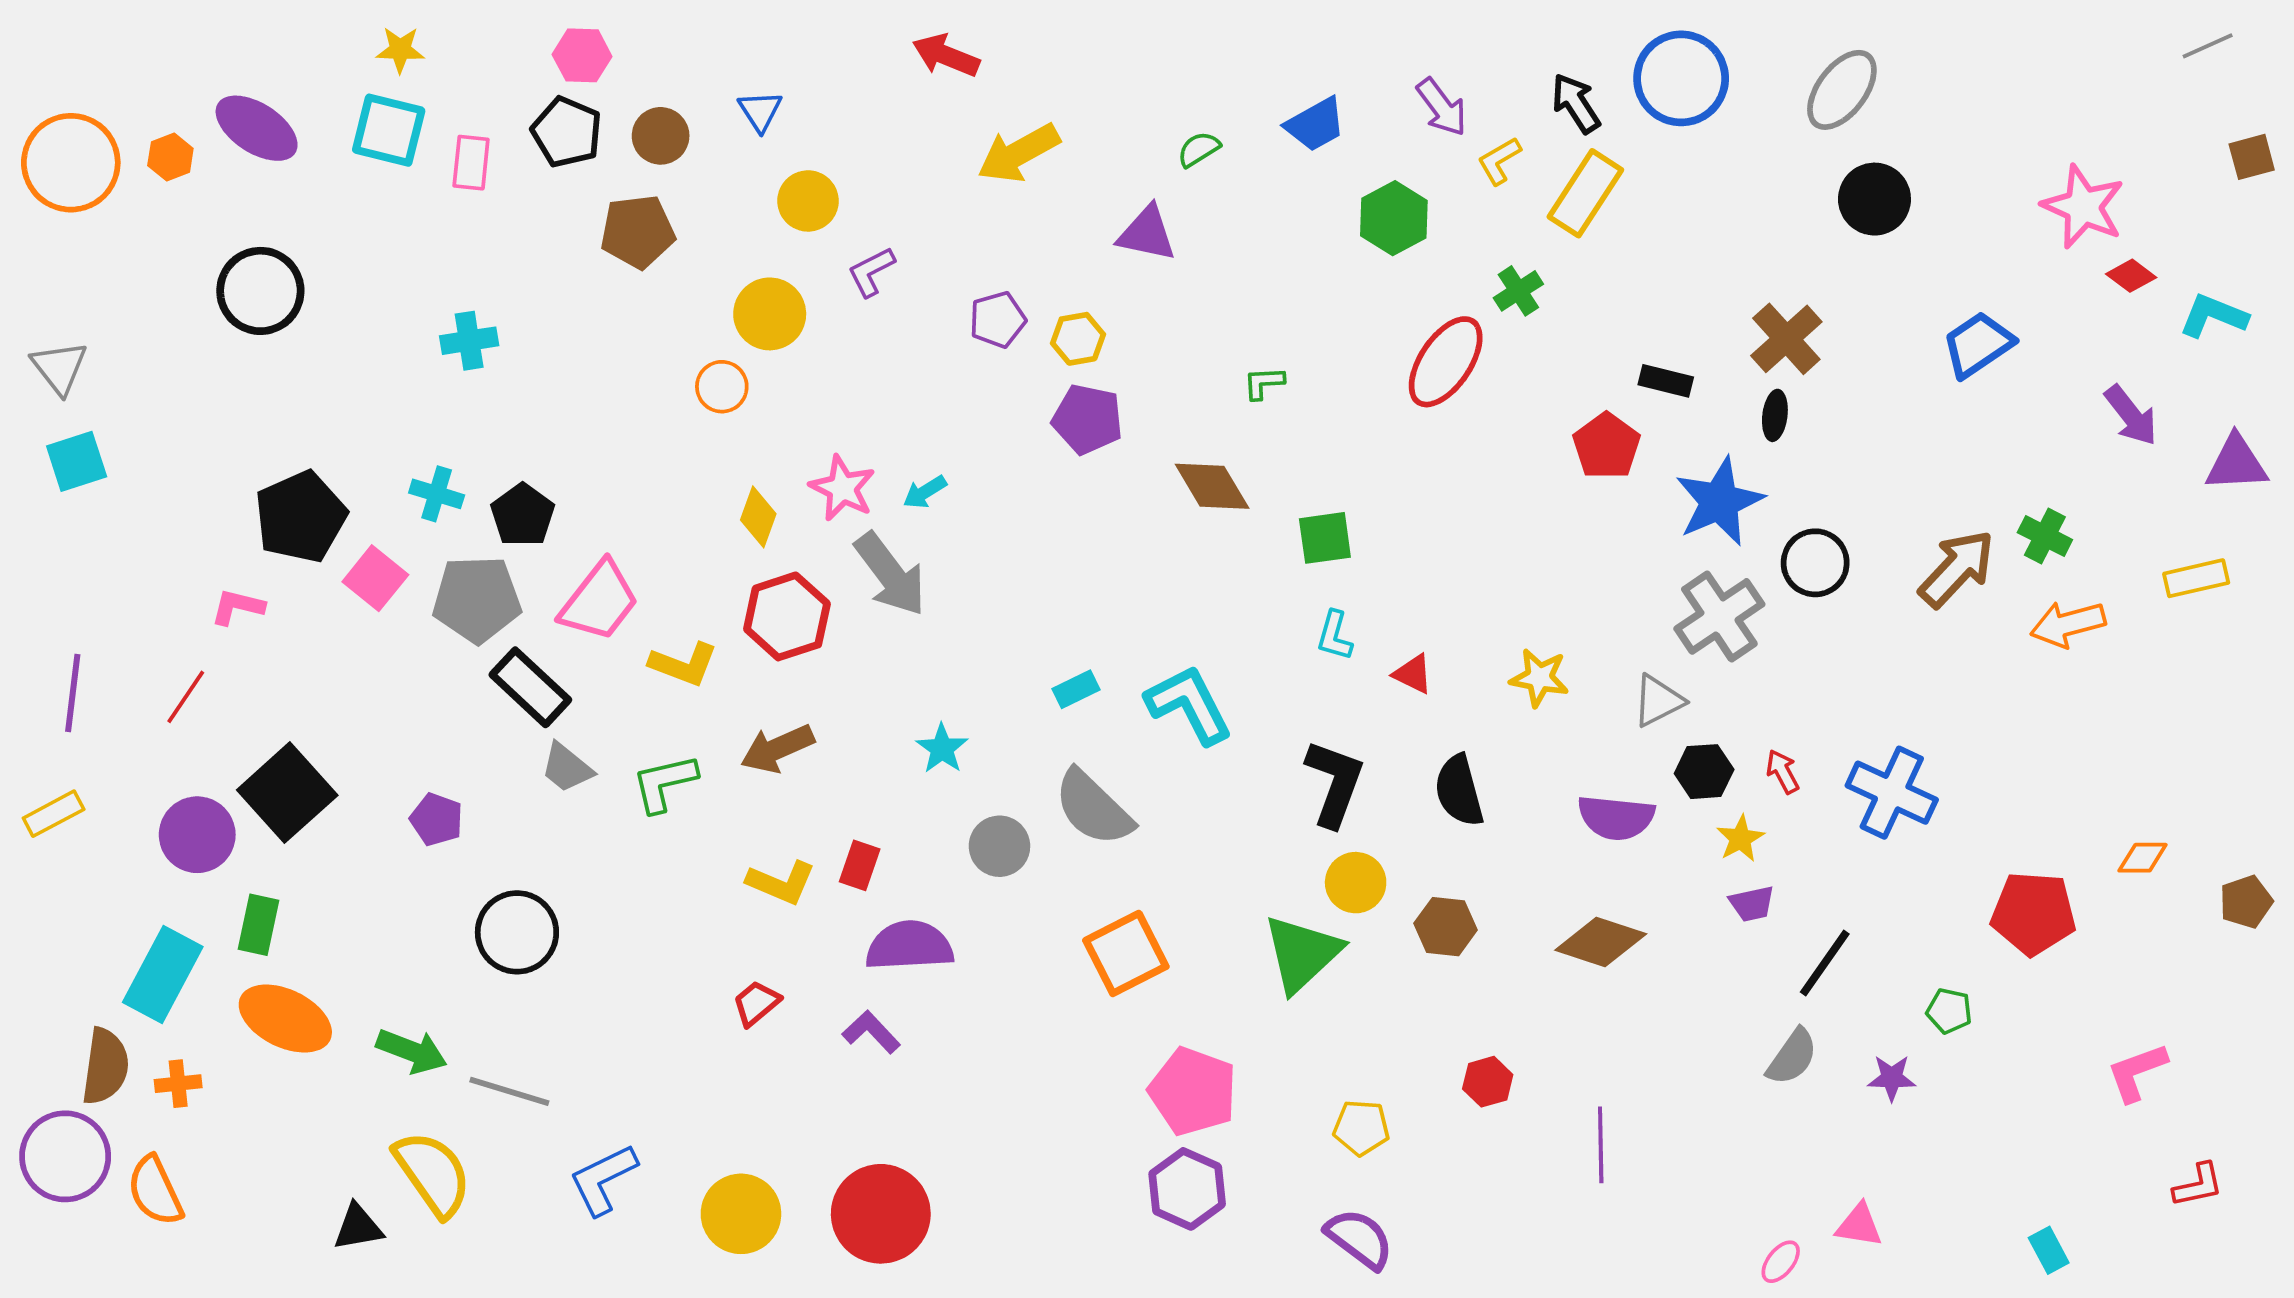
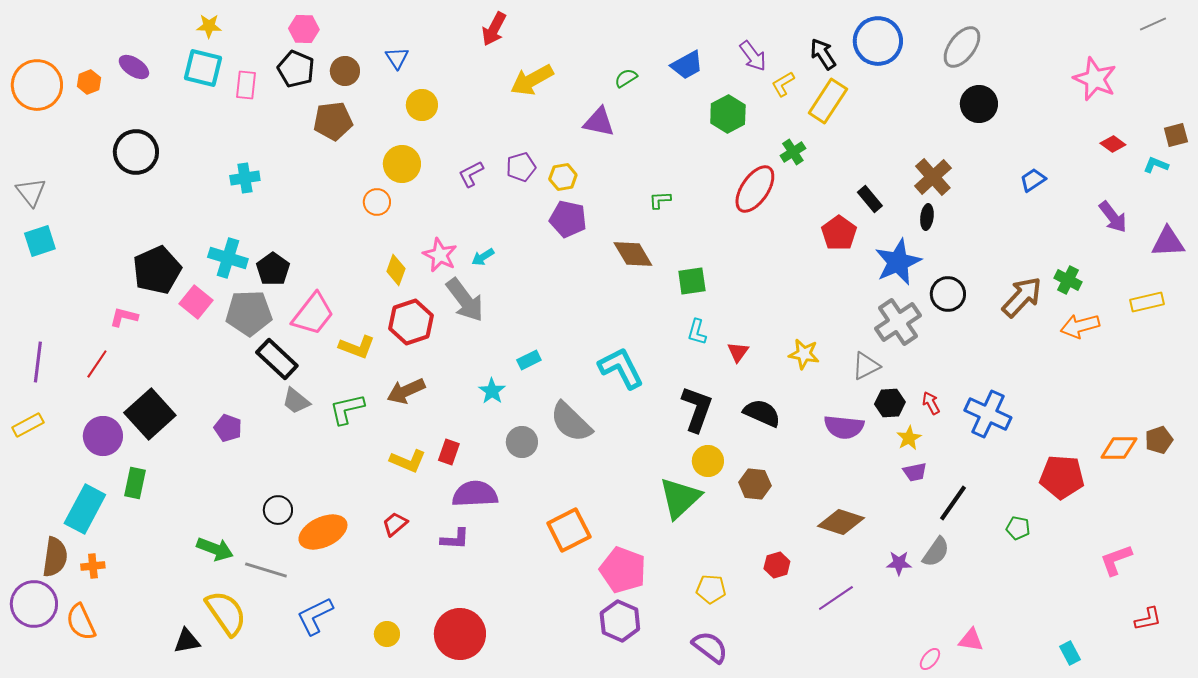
red arrow: (946, 55) -> (494, 29), turned -84
purple ellipse: (257, 128) -> (134, 67), size x0.7
brown square: (2252, 157) -> (1176, 135), moved
pink star: (2083, 207) -> (1095, 79), moved
purple L-shape: (871, 272) -> (471, 174), moved
cyan L-shape: (2213, 316) -> (1156, 165), size x0.7
blue trapezoid: (1978, 345) -> (1033, 180), size x0.7
black rectangle: (1666, 381) -> (870, 199), turned 36
cyan cross: (437, 494) -> (228, 258), size x1.4
red triangle: (1413, 674) -> (738, 352), turned 40
cyan rectangle: (1076, 689) -> (529, 360), moved
black semicircle: (1459, 791) -> (762, 413), turned 129
orange diamond: (2143, 858) -> (1119, 448), size x1.4
brown pentagon: (2246, 902) -> (1159, 440), moved
black circle: (517, 932) -> (278, 510), moved, size x0.7
brown diamond: (1601, 942) -> (841, 522), moved
orange square: (1126, 953) -> (569, 530), moved
orange ellipse: (285, 1019) -> (323, 532), moved, turned -51
purple L-shape: (871, 1032) -> (455, 539), turned 136
purple star: (1892, 1078) -> (899, 563), moved
purple line: (1601, 1145) -> (836, 598), turned 57
yellow circle: (741, 1214) -> (387, 634), size x0.6

